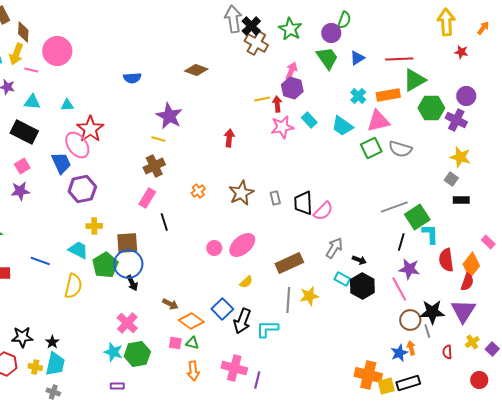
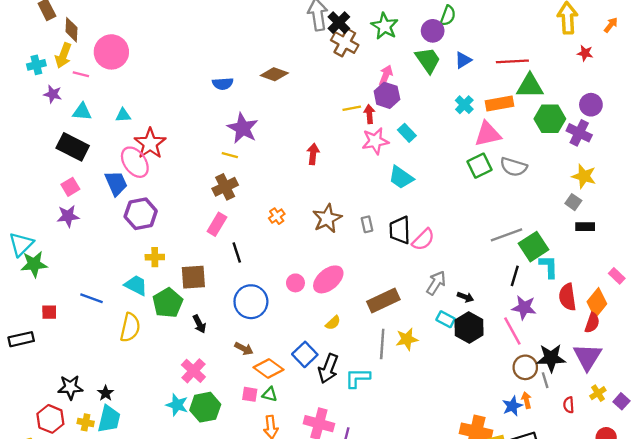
blue semicircle: (132, 78) -> (223, 84), moved
green triangle: (414, 80) -> (530, 86), turned 30
cyan trapezoid: (342, 126) -> (401, 177), moved
blue circle: (128, 264) -> (251, 302), moved

